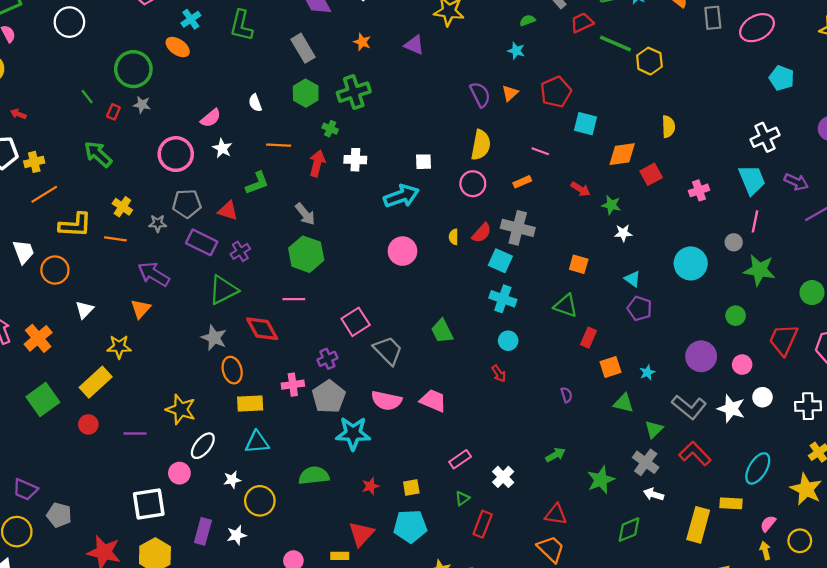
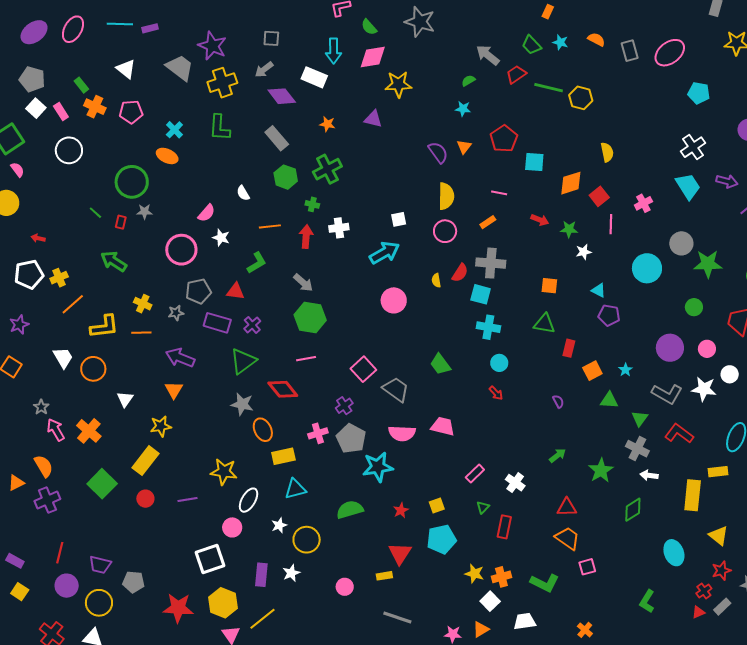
pink line: (755, 221) -> (611, 224), moved
gray circle: (734, 242) -> (681, 243), size x1.5

